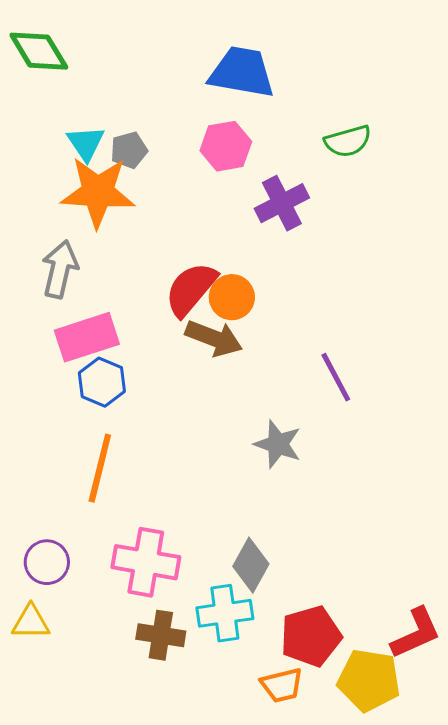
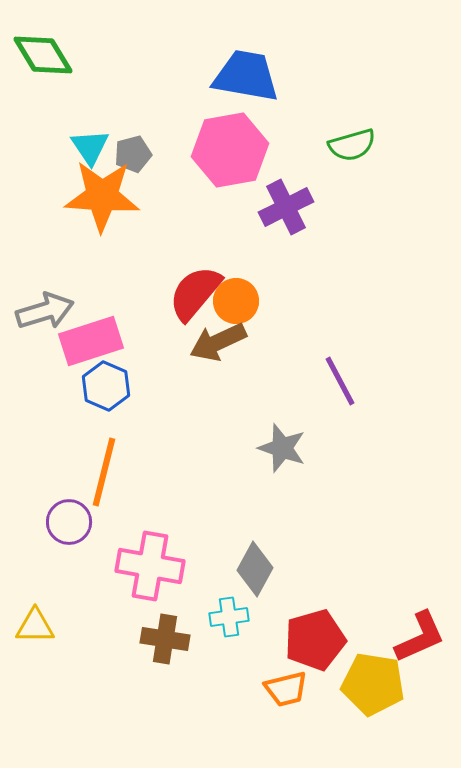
pink hexagon: (226, 146) -> (230, 150), size x1.5
gray arrow: (60, 269) -> (45, 311), moved, turned 60
brown arrow: (214, 338) -> (218, 342), turned 134
purple circle: (47, 562) -> (69, 522), moved
cyan cross: (225, 613) -> (229, 617), size x0.7

